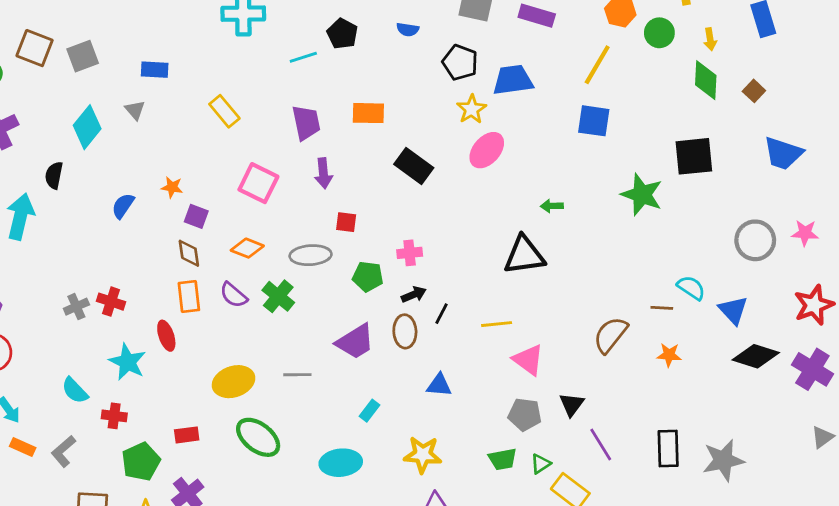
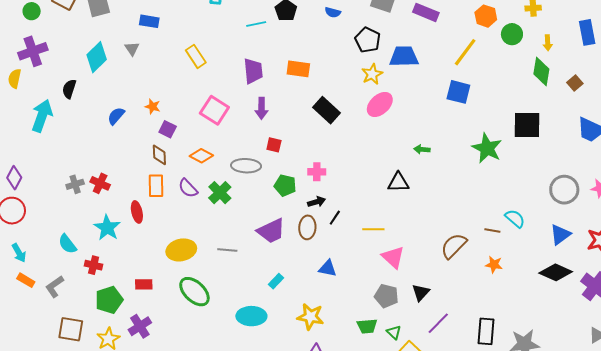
black triangle: (524, 255) -> (398, 182), size x0.7
blue triangle: (733, 310) -> (560, 234), moved, turned 30
purple line: (601, 444) -> (438, 323), turned 70
green triangle: (541, 464) -> (394, 332), turned -49

